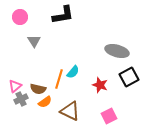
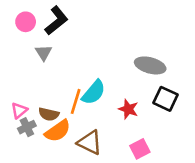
black L-shape: (63, 15) -> (56, 20), moved, turned -30
cyan semicircle: (73, 72) -> (94, 92), size x1.5
black square: (129, 77) -> (166, 99), turned -36
orange semicircle: (45, 102) -> (58, 131), size x1.5

